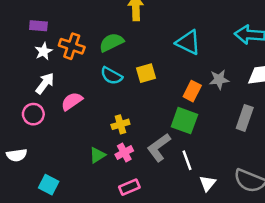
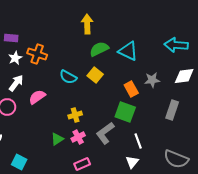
green semicircle: (111, 42) -> (99, 49), moved
yellow square: (146, 73) -> (95, 75), turned -35
orange rectangle: (192, 91) -> (131, 89), turned -56
white line: (187, 160) -> (138, 141), moved
white triangle: (208, 183) -> (132, 162), moved

